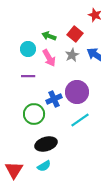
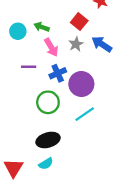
green arrow: (49, 36) -> (42, 27), moved
cyan circle: (28, 49) -> (18, 31), moved
blue cross: (54, 99) -> (58, 73), moved
green circle: (34, 114) -> (48, 102), moved

